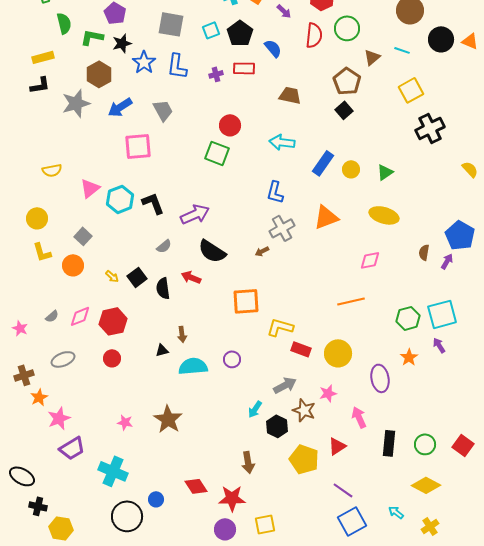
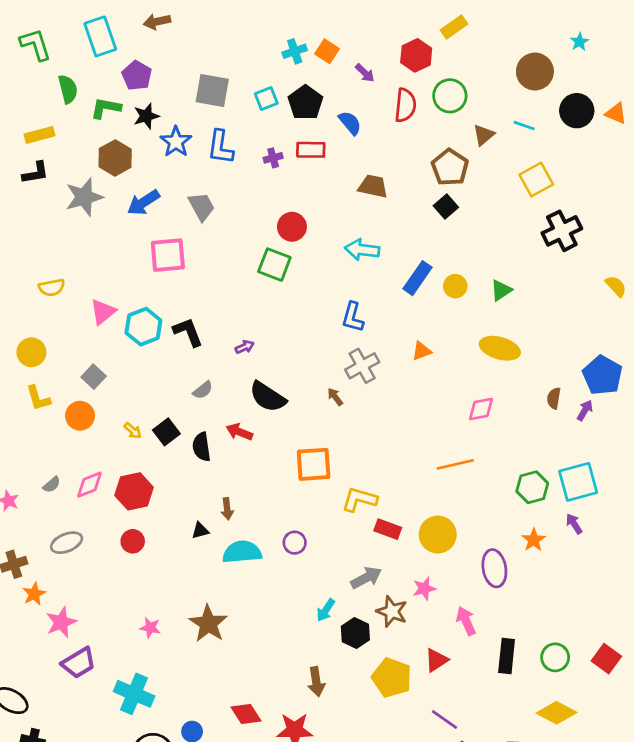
purple arrow: (195, 214) -> (245, 347), size x0.5
orange triangle: (326, 217) -> (422, 351), size x0.6
brown arrow: (262, 251) -> (335, 397), turned 80

